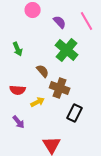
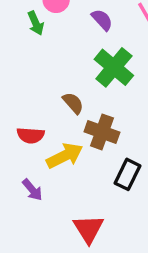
green arrow: (18, 49) -> (36, 23), moved
yellow arrow: (38, 102) -> (65, 156), size x1.5

